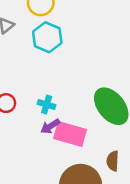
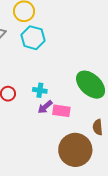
pink rectangle: (70, 134) -> (61, 111), size x0.7

